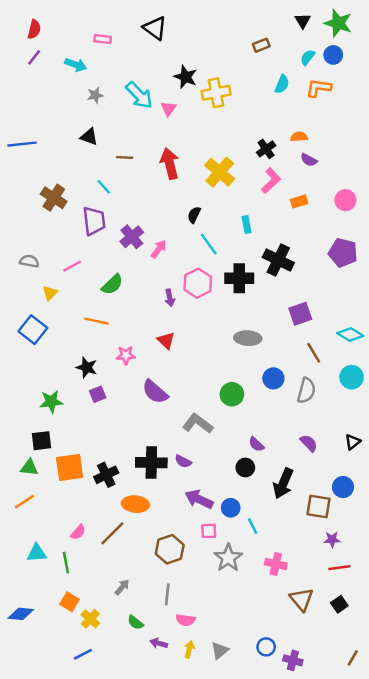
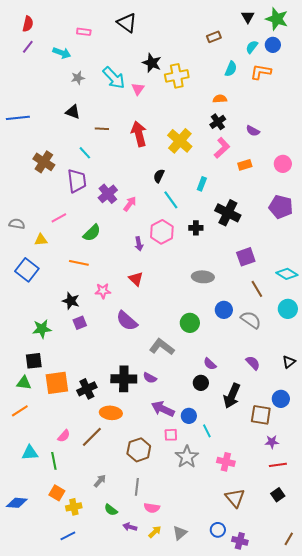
orange semicircle: (299, 137) -> (220, 99), moved
cyan rectangle: (247, 225) -> (202, 184), turned 32
gray semicircle: (29, 261) -> (17, 224), moved
black cross: (239, 278) -> (196, 228), size x0.6
yellow triangle: (50, 293) -> (41, 240), turned 40
gray semicircle: (306, 391) -> (251, 320), turned -70
brown triangle: (301, 599) -> (235, 498), moved
yellow cross: (90, 619) -> (74, 507), turned 35
yellow arrow: (189, 649) -> (155, 532), turned 32

